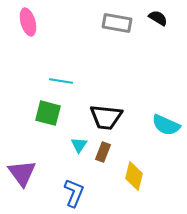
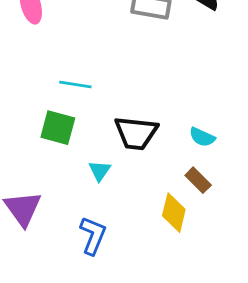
cyan semicircle: (166, 125) -> (202, 137), moved, size x0.7
brown rectangle: (103, 152) -> (198, 180), moved, turned -66

